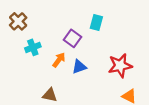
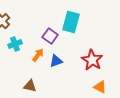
cyan rectangle: (96, 22) -> (71, 22), size x1.5
red star: (120, 66) -> (92, 60), turned -30

